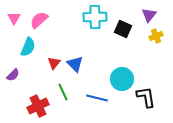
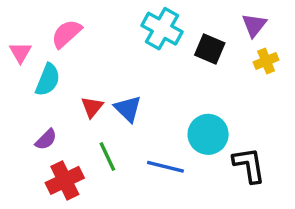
cyan cross: (95, 17) -> (162, 29), turned 30
pink triangle: (14, 18) -> (20, 52), moved
purple semicircle: (13, 75) -> (46, 139), moved

